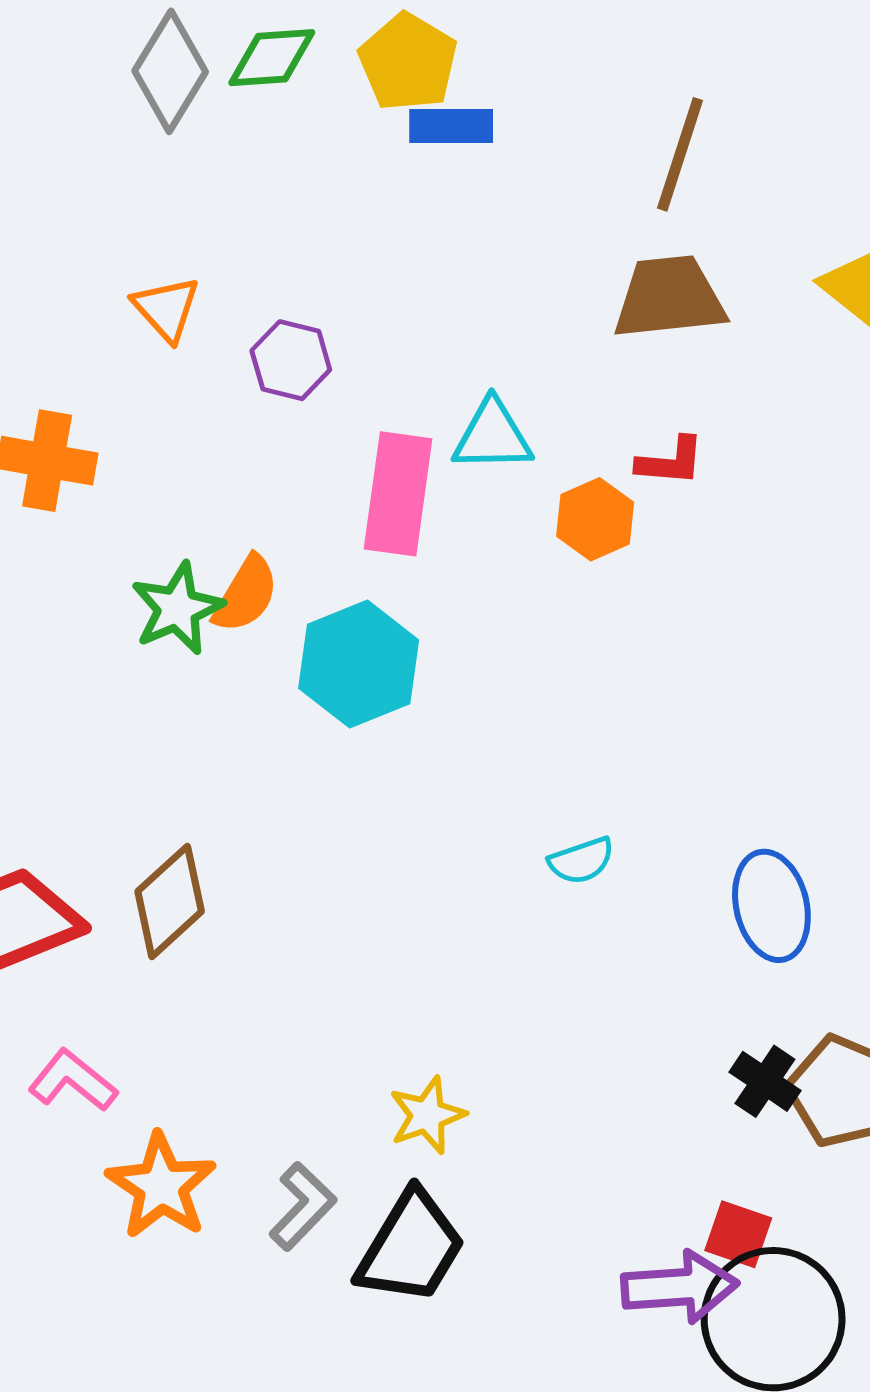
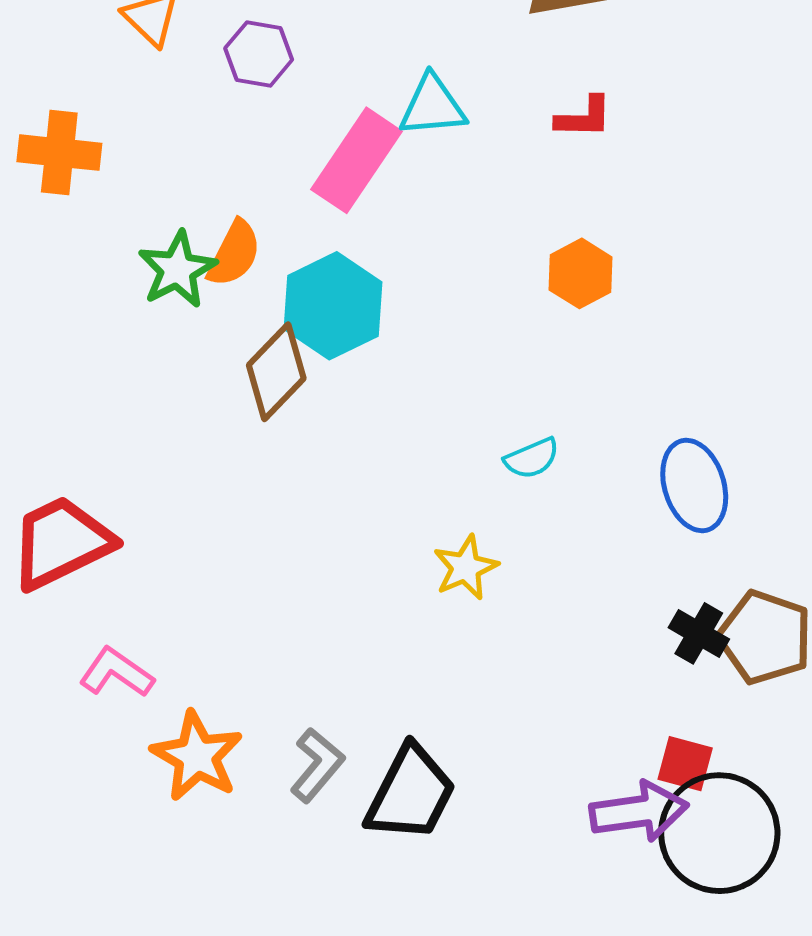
pink rectangle: (398, 494) -> (357, 160), turned 30
orange hexagon: (595, 519) -> (581, 273), moved
brown diamond: (170, 901) -> (276, 372), moved
yellow star: (427, 1115) -> (466, 568), moved

